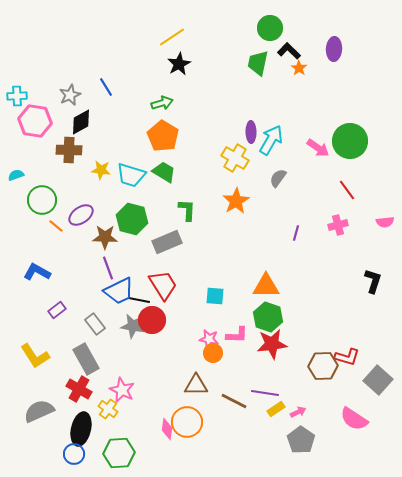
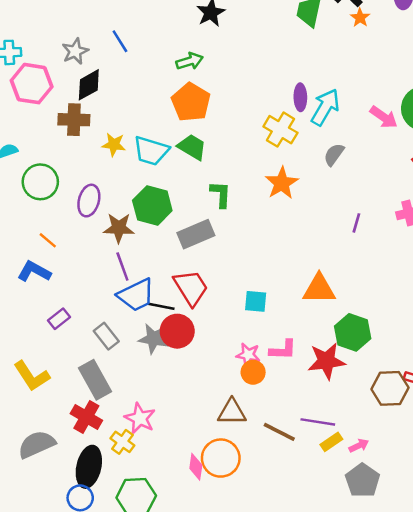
purple ellipse: (81, 215) -> (89, 201), turned -40
orange line: (56, 226) -> (48, 240), moved
green hexagon: (268, 317) -> (353, 332), moved

